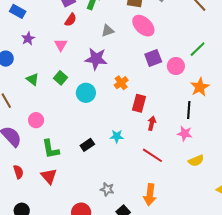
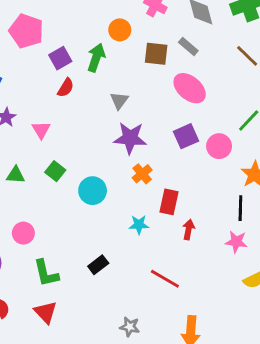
pink ellipse: (143, 26) -> (190, 88), moved
gray triangle: (108, 31) -> (119, 101), turned -32
pink triangle: (61, 45) -> (41, 130), moved
purple star: (96, 59) -> (130, 138), moved
green triangle: (33, 79) -> (16, 175), turned -32
cyan star: (117, 136) -> (139, 225), moved
red line: (152, 155) -> (165, 279), moved

